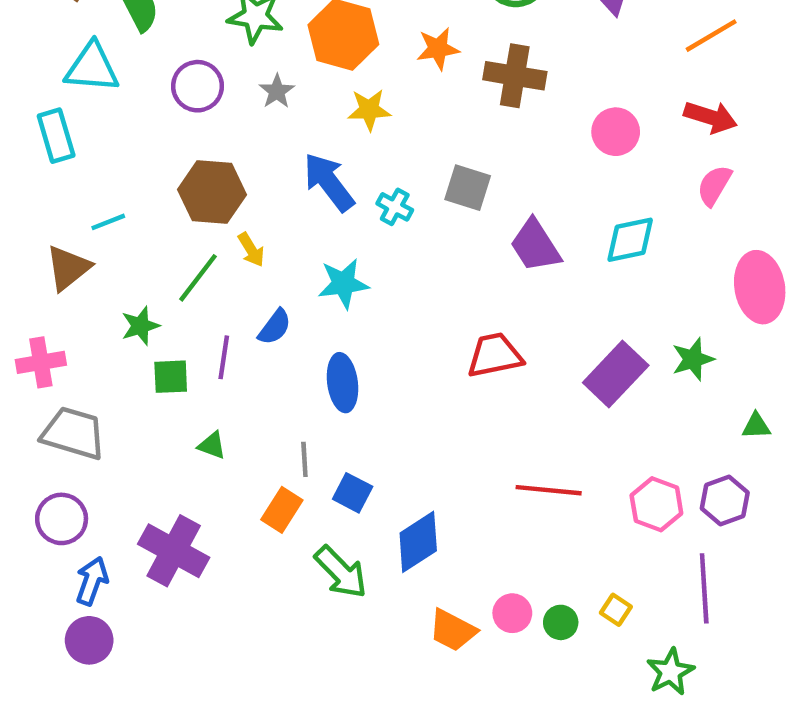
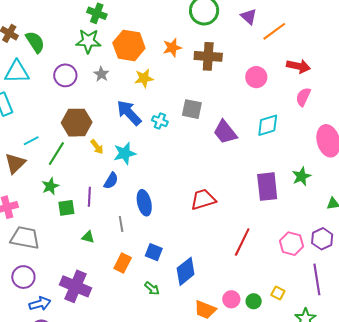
orange line: (711, 36) -> (274, 31), moved
green line: (198, 278) -> (56, 154), moved
cyan star: (343, 284) -> (125, 153), moved
red trapezoid: (495, 355) -> (203, 199), moved
purple rectangle: (616, 374) -> (267, 187), turned -44
gray line: (304, 459) -> (121, 224), moved
red line: (549, 490) -> (242, 242), turned -64
green arrow: (341, 572) -> (152, 288), size x0.6
blue arrow: (92, 581) -> (40, 304), turned 60

